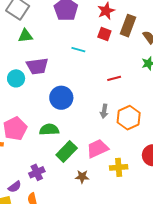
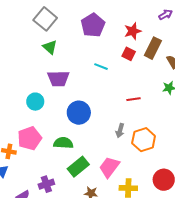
green triangle: (25, 36) -> (50, 47), turned 42
cyan circle: (16, 78) -> (35, 102), moved
pink trapezoid: (97, 149) -> (109, 167), turned -35

